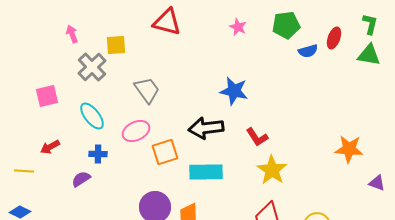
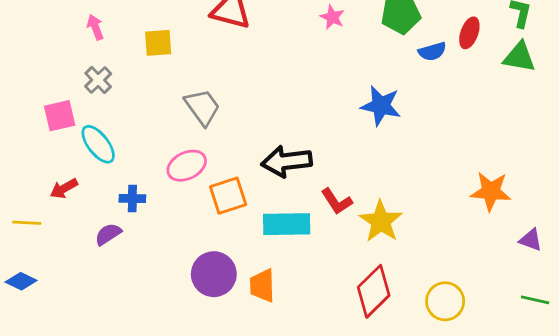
gray cross: (92, 67) -> (98, 80), moved, size x0.7
blue star: (234, 91) -> (381, 106), moved
cyan ellipse: (92, 116) -> (98, 144), moved
red L-shape: (257, 137) -> (337, 201), moved

